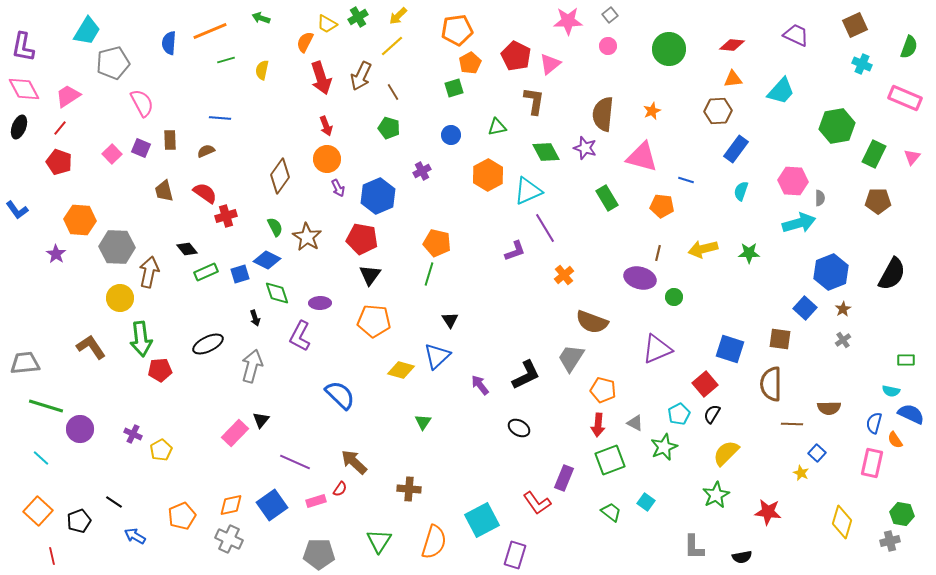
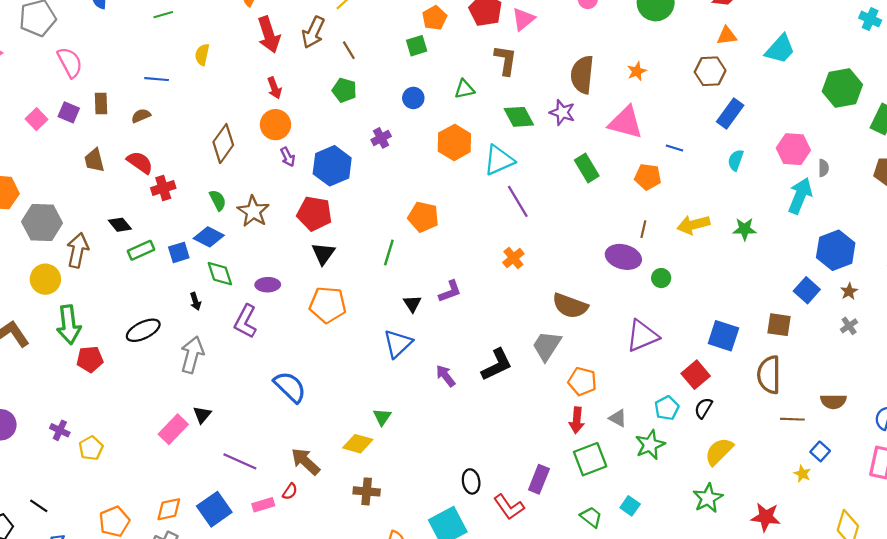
yellow semicircle: (262, 70) -> (202, 55), moved
cyan arrow: (799, 223) -> (800, 196), turned -52
orange pentagon: (437, 243) -> (423, 217), moved
purple L-shape: (515, 251) -> (450, 291), moved
orange cross: (564, 275) -> (513, 258), moved
yellow diamond: (401, 370) -> (358, 444), moved
black ellipse: (519, 428) -> (471, 481), moved, turned 50

